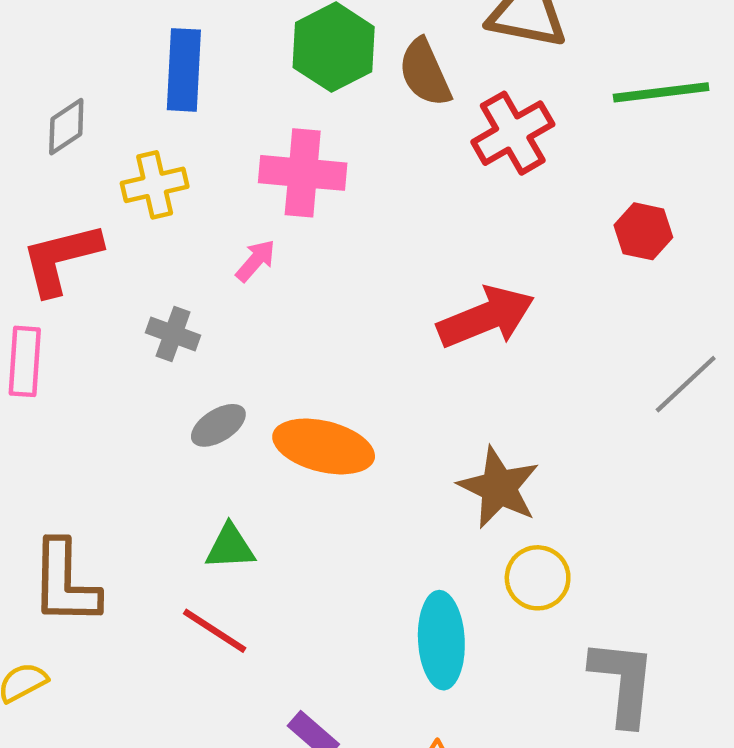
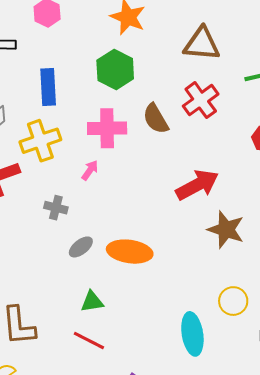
brown semicircle: (425, 73) -> (156, 119), moved
yellow cross: (155, 185) -> (40, 141), size x1.4
brown star: (499, 488) -> (226, 230), moved

